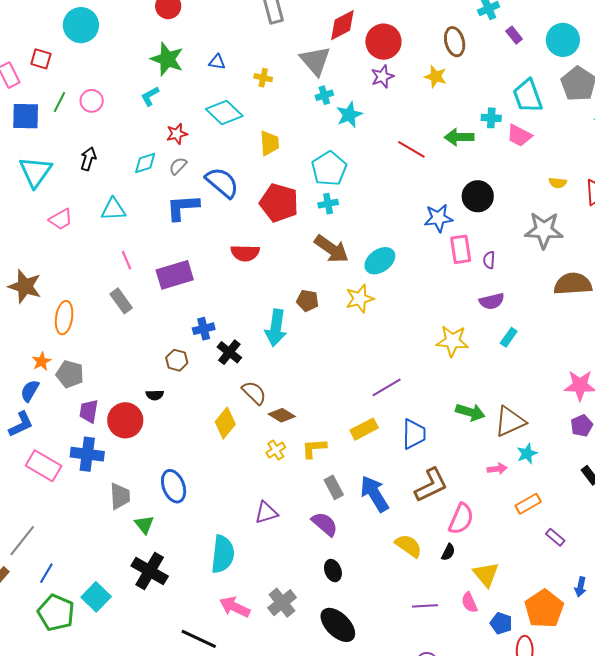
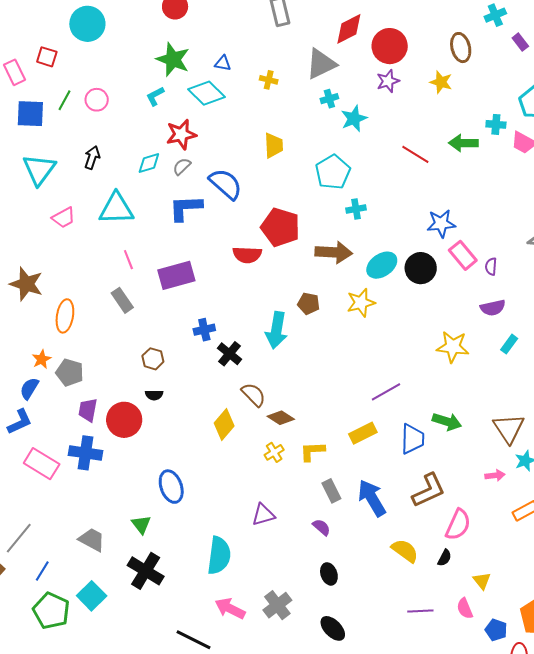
gray triangle: (315, 61) -> (321, 64), turned 44
cyan diamond: (224, 113) -> (206, 93), moved
red star: (177, 134) -> (181, 134), size x1.4
black circle: (478, 196) -> (421, 268), moved
red pentagon: (279, 203) -> (280, 227), moved
cyan cross: (328, 204) -> (356, 209), moved
cyan triangle: (113, 209) -> (116, 209), size x1.4
brown arrow: (331, 249) -> (334, 252), turned -33
pink rectangle: (461, 249) -> (463, 255), turned -32
brown hexagon: (177, 360) -> (153, 359), moved
green arrow: (470, 412) -> (447, 422), moved
brown triangle: (510, 421) -> (509, 428), turned -40
gray trapezoid: (120, 496) -> (92, 540), moved, turned -60
purple semicircle: (325, 524) -> (321, 527), size x0.7
yellow triangle: (486, 574) -> (482, 581), size x0.7
black ellipse: (338, 625) -> (333, 628), size x0.7

